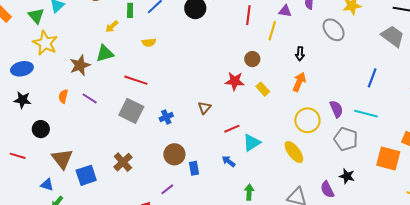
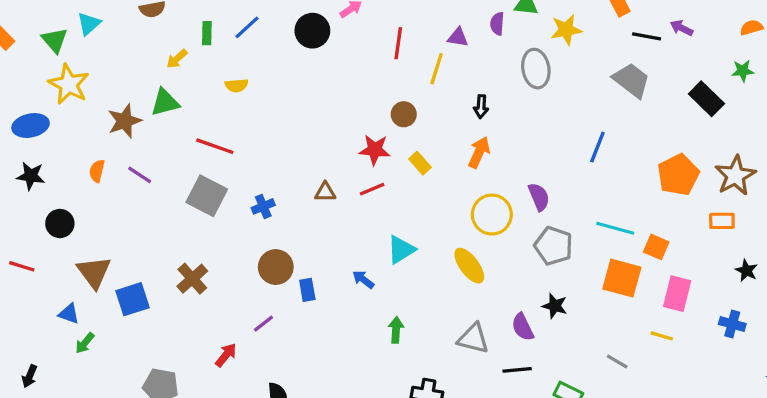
gray ellipse: (334, 30) -> (536, 69), turned 30
brown triangle: (204, 108) -> (325, 192), turned 48
cyan line: (366, 114) -> (615, 228), moved
red line: (232, 129) -> (372, 189), moved

